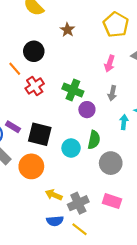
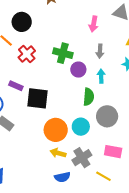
cyan arrow: (124, 122) -> (101, 76), moved
purple rectangle: (13, 127) -> (16, 86), moved
cyan circle: (71, 148) -> (81, 127), moved
orange circle: (31, 166) -> (56, 130), moved
yellow line: (79, 229) -> (103, 176), moved

